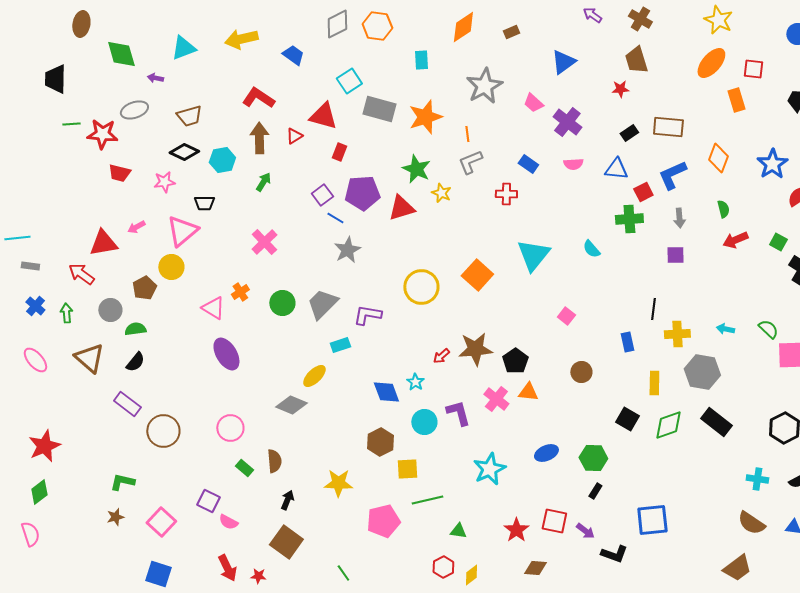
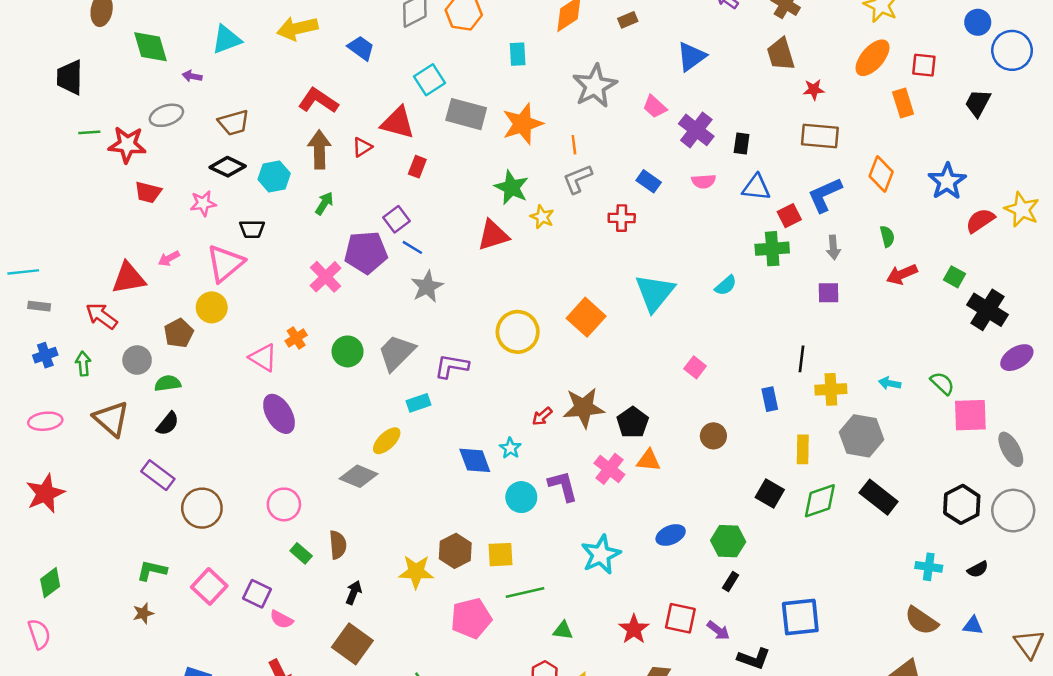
red star: (620, 89) -> (814, 90), moved
black rectangle: (629, 133) -> (742, 143), moved, turned -48
purple pentagon: (362, 193) -> (366, 252), moved
cyan semicircle: (591, 249) -> (726, 285), turned -90
blue cross: (35, 306) -> (45, 355), turned 30
pink ellipse: (35, 360) -> (45, 421), turned -56
brown hexagon: (380, 442) -> (455, 551), moved
red star: (44, 446) -> (45, 493), moved
pink square: (161, 522) -> (209, 586), moved

